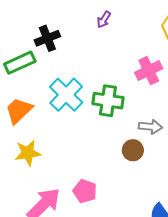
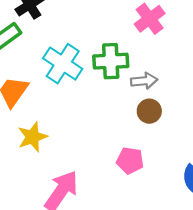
gray arrow: (150, 127) -> (144, 81), moved
pink pentagon: (85, 191) -> (130, 161), moved

